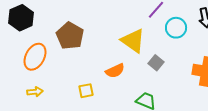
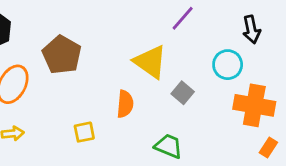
cyan circle: (176, 28) -> (228, 65), moved
orange semicircle: (115, 71) -> (125, 104), turned -60

